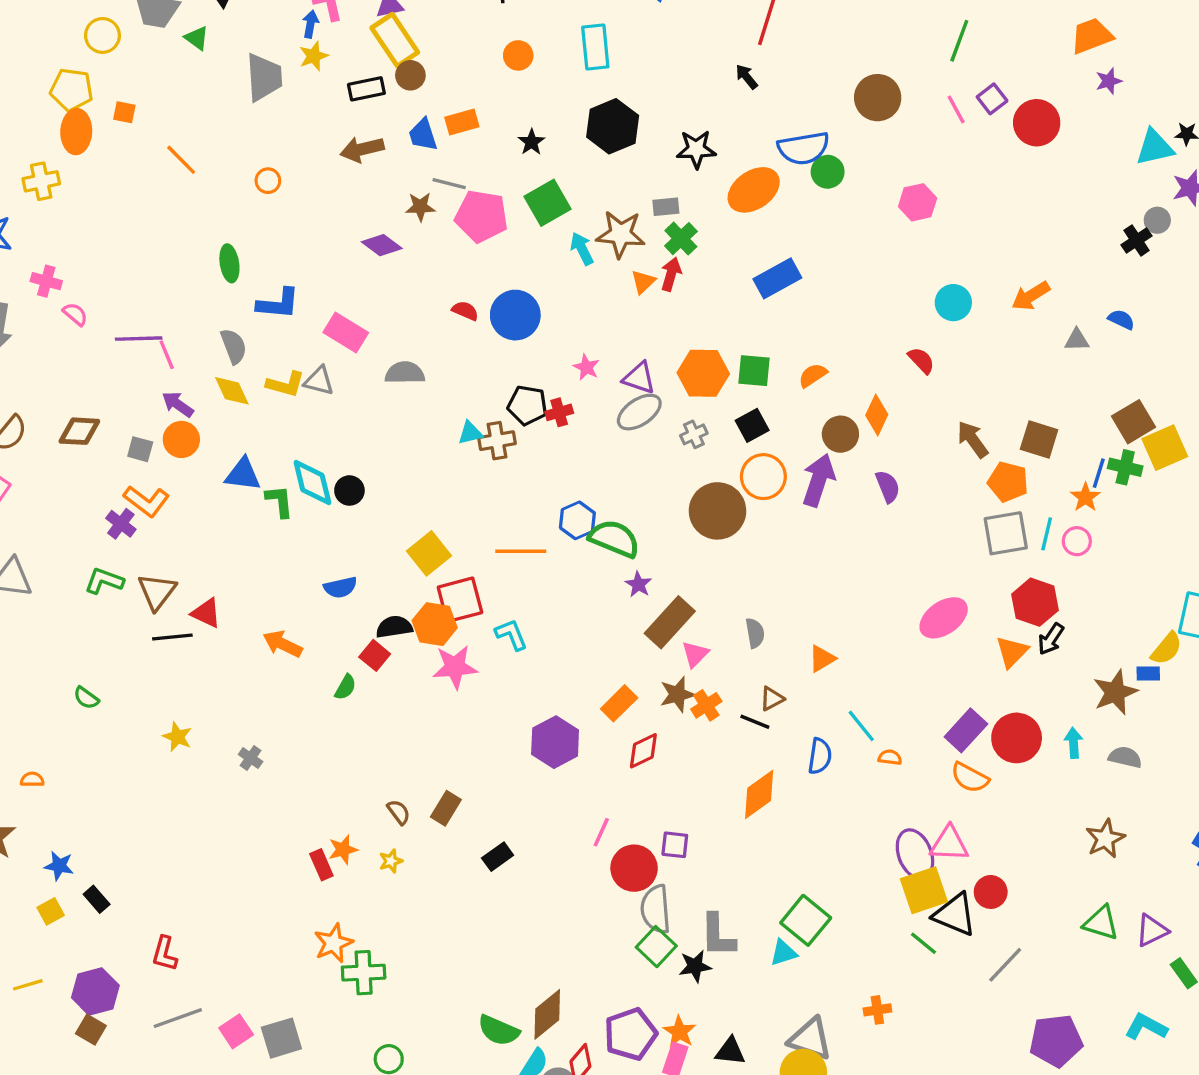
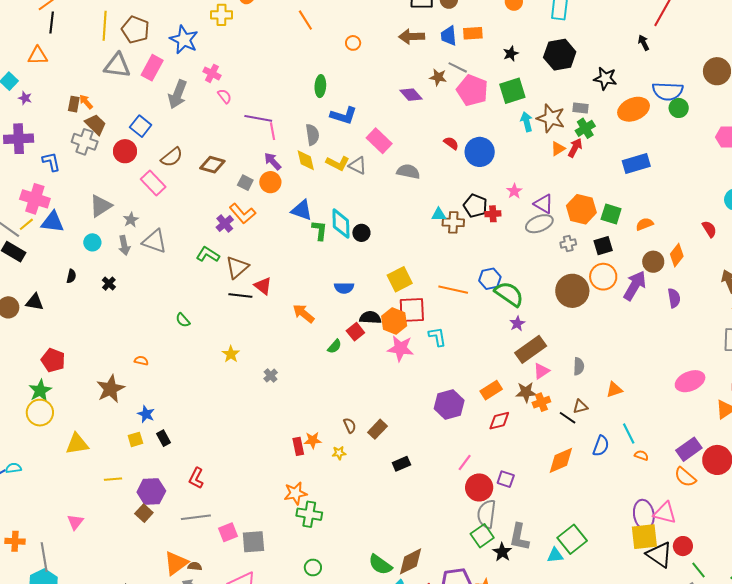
green line: (923, 943) -> (699, 570), moved
black star: (695, 966) -> (502, 552), turned 30

